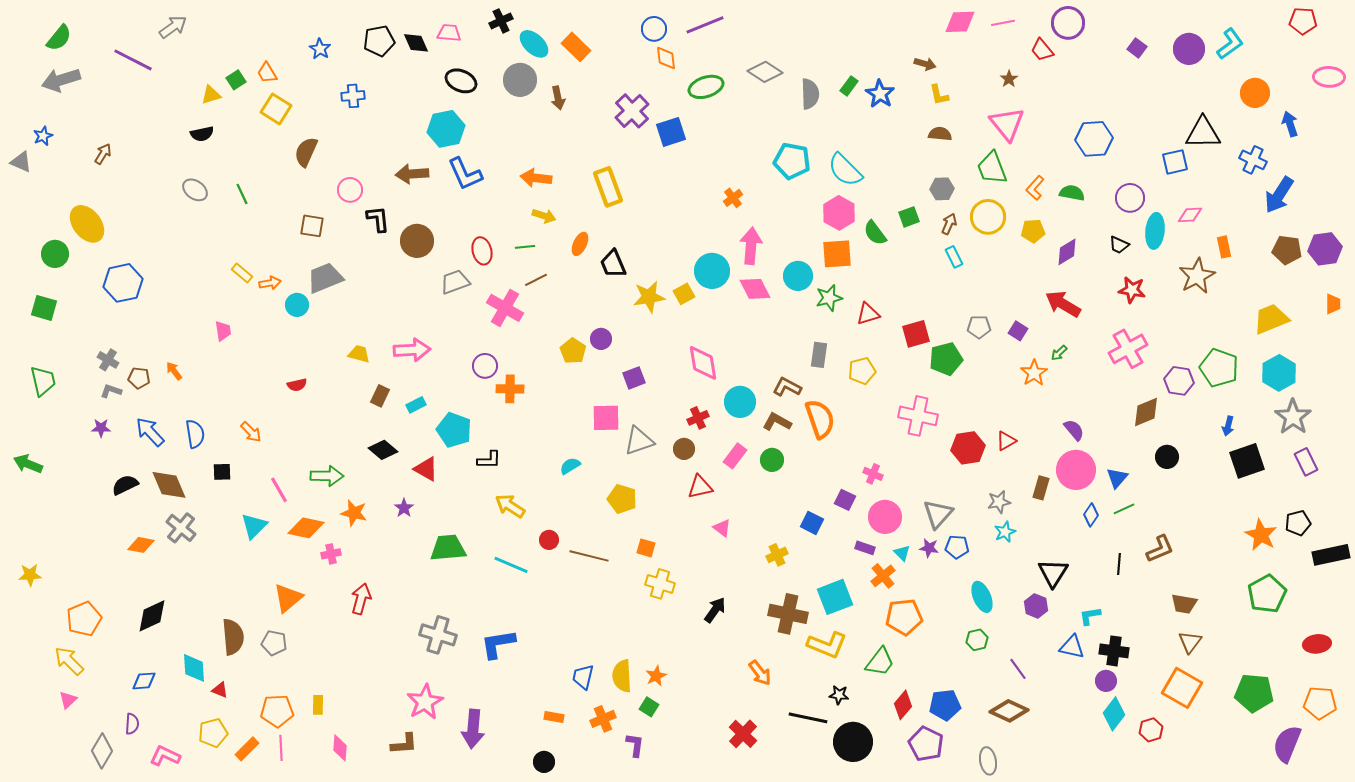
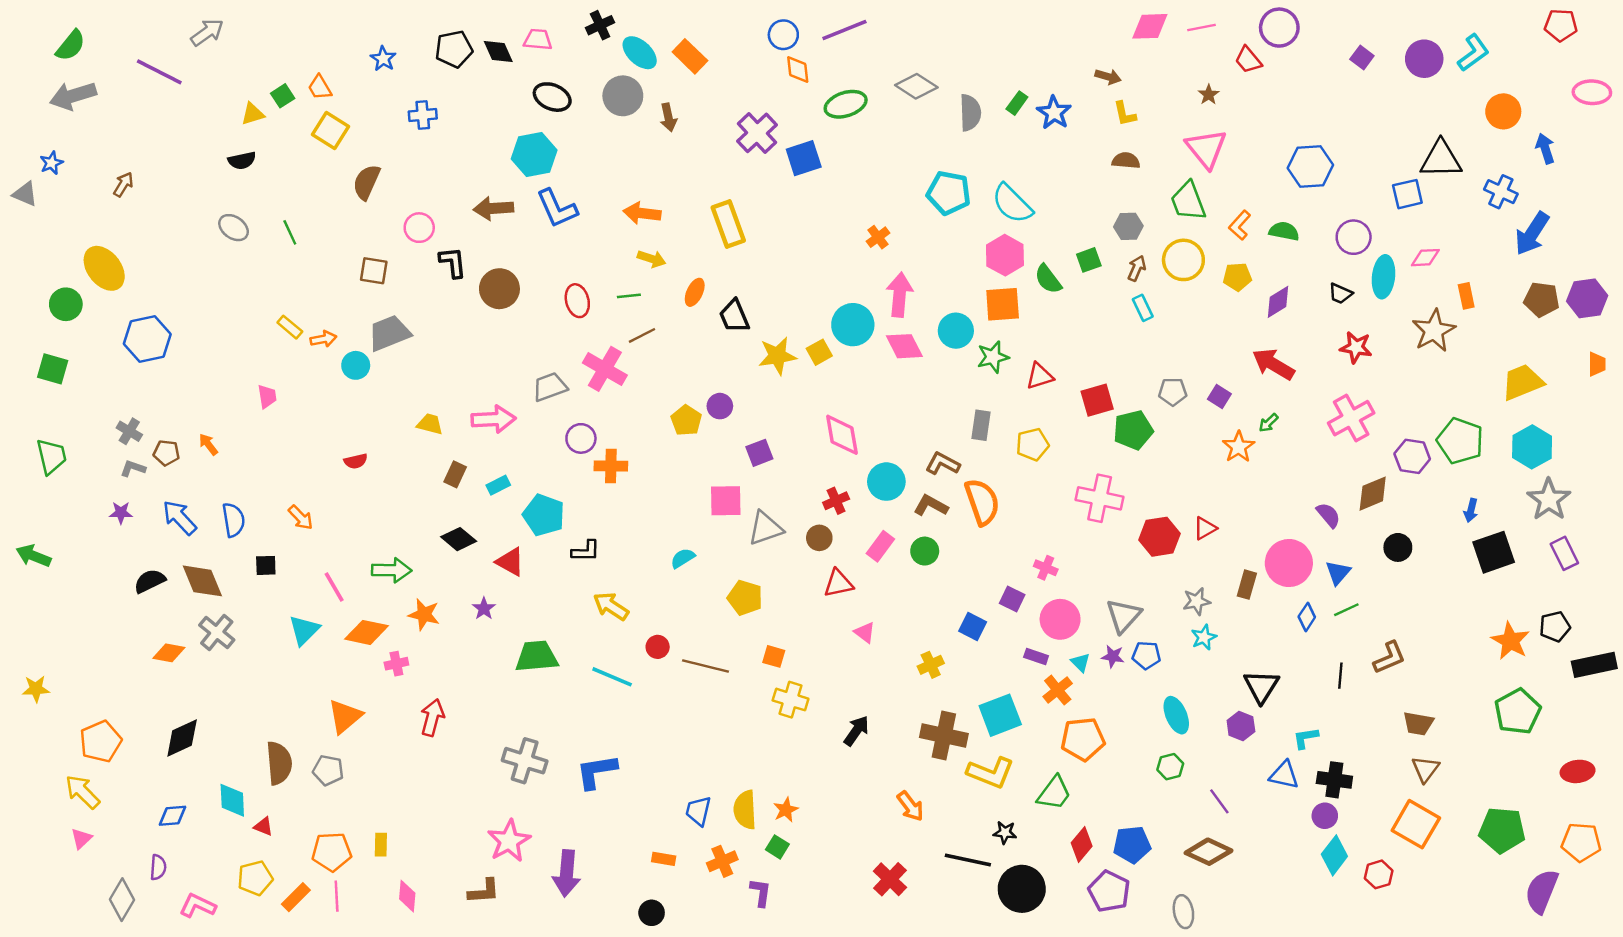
gray trapezoid: (455, 282) -> (550, 387), moved
purple semicircle: (1074, 430) -> (1328, 515), moved

